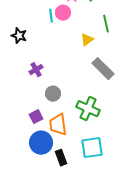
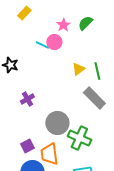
cyan line: (51, 16) -> (42, 45), turned -56
green line: (106, 24) -> (97, 71), moved
gray circle: (53, 94) -> (57, 123), moved, size x1.5

